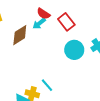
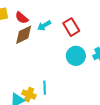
red semicircle: (43, 14) -> (22, 18), moved
cyan line: (47, 85) -> (45, 88), turned 32

